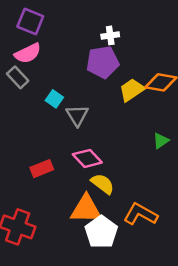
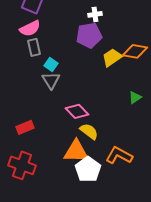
gray rectangle: (18, 77) -> (34, 47), moved, turned 30
gray triangle: (77, 115) -> (51, 80), moved
red rectangle: (42, 169) -> (25, 127), moved

